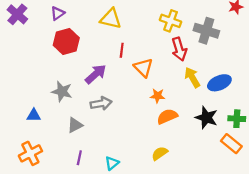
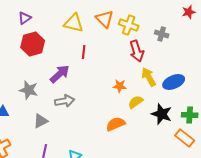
gray cross: (206, 31) -> (162, 34), size x0.6
orange triangle: (143, 68) -> (105, 19), moved
orange star: (157, 96) -> (120, 86), moved
orange semicircle: (167, 116) -> (116, 124), moved
yellow semicircle: (160, 153) -> (136, 102), moved

